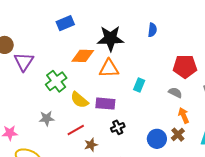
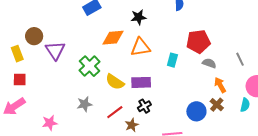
black star: (111, 38) -> (139, 17), size x0.6
red pentagon: (185, 66) -> (198, 41), moved
black cross: (118, 127) -> (144, 106), moved

